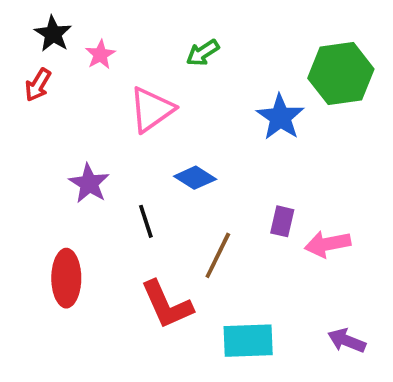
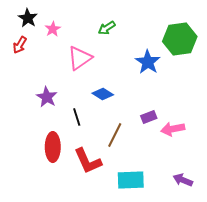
purple rectangle: (282, 221) -> (149, 117), turned 56
red ellipse: (66, 278) -> (53, 147), moved

